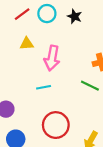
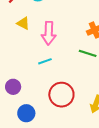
yellow triangle: (27, 44) -> (23, 23), turned 40

